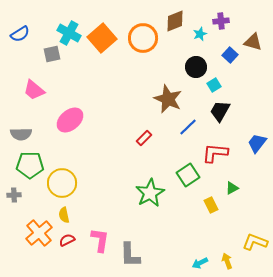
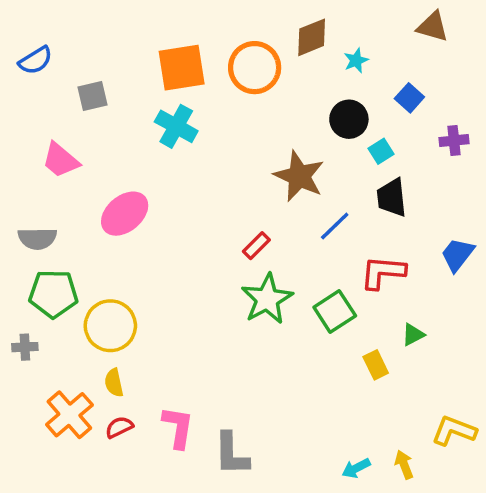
purple cross: (221, 21) -> (454, 141), moved
cyan cross: (69, 33) -> (176, 126), moved
orange square: (102, 38) -> (182, 68), turned 32
brown triangle: (253, 42) -> (433, 27), moved
black trapezoid: (220, 111) -> (392, 198), turned -35
green star: (150, 193) -> (267, 299), moved

